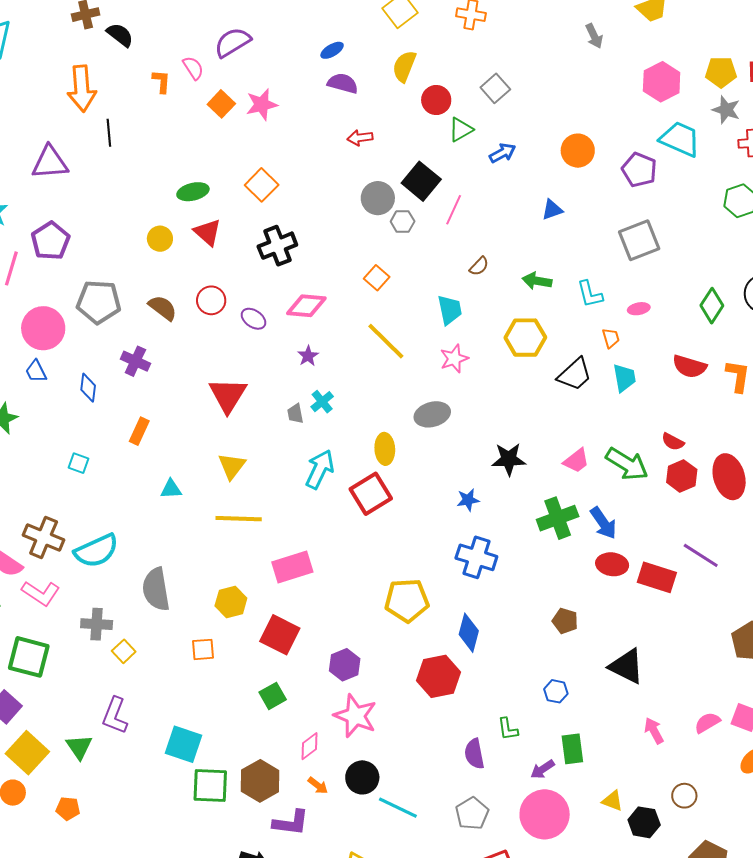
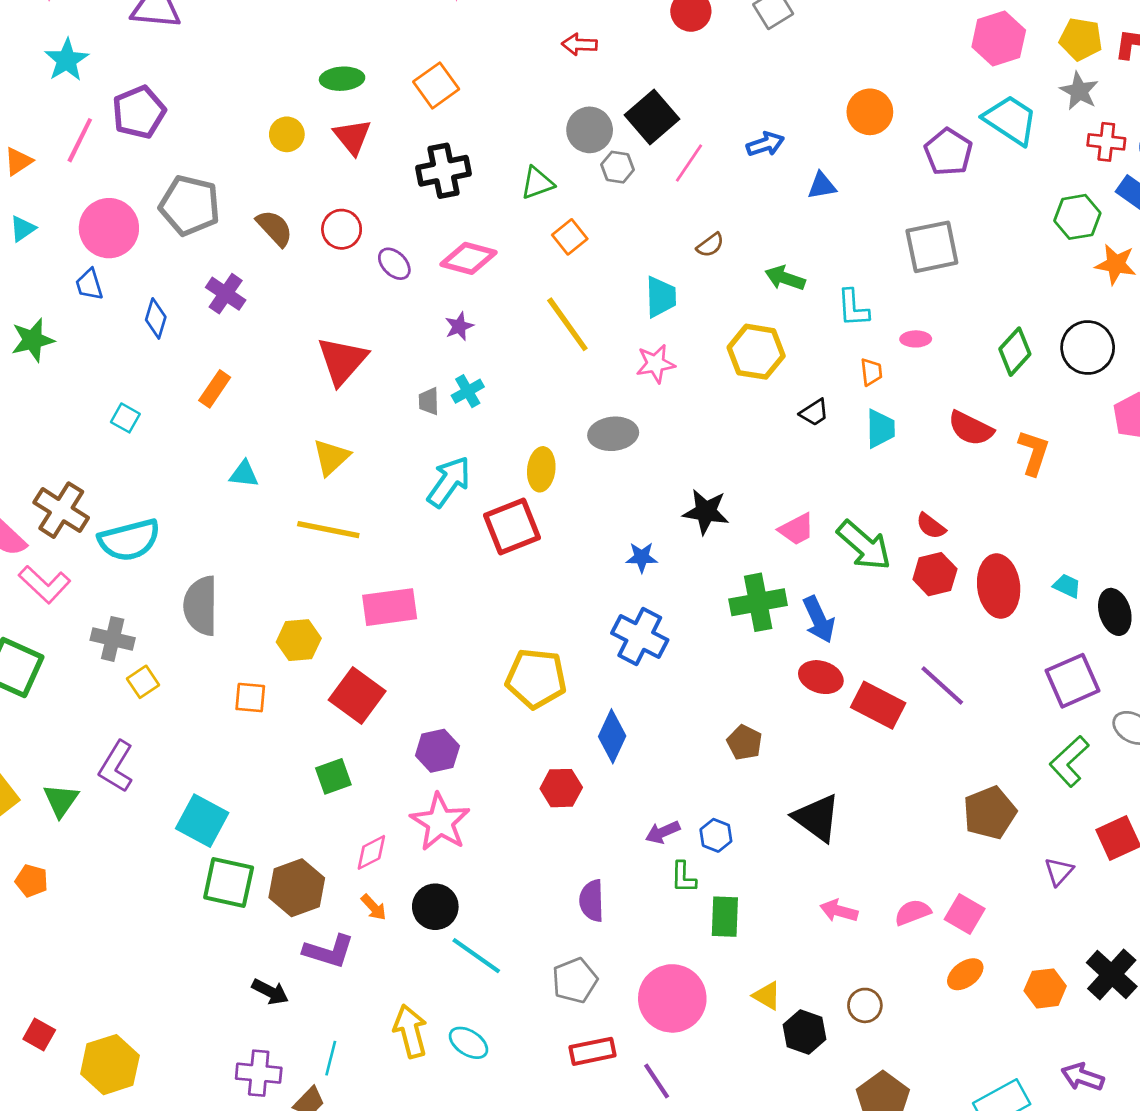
green triangle: (461, 129) -> (537, 183), moved
blue arrow: (503, 153) -> (765, 144), moved
black trapezoid: (575, 374) -> (814, 413), size x0.6
red hexagon: (438, 676) -> (561, 788), size x0.7
green L-shape: (508, 729) -> (683, 877), moved
pink arrow: (654, 731) -> (839, 911), turned -56
purple arrow: (543, 769) -> (663, 832), moved

